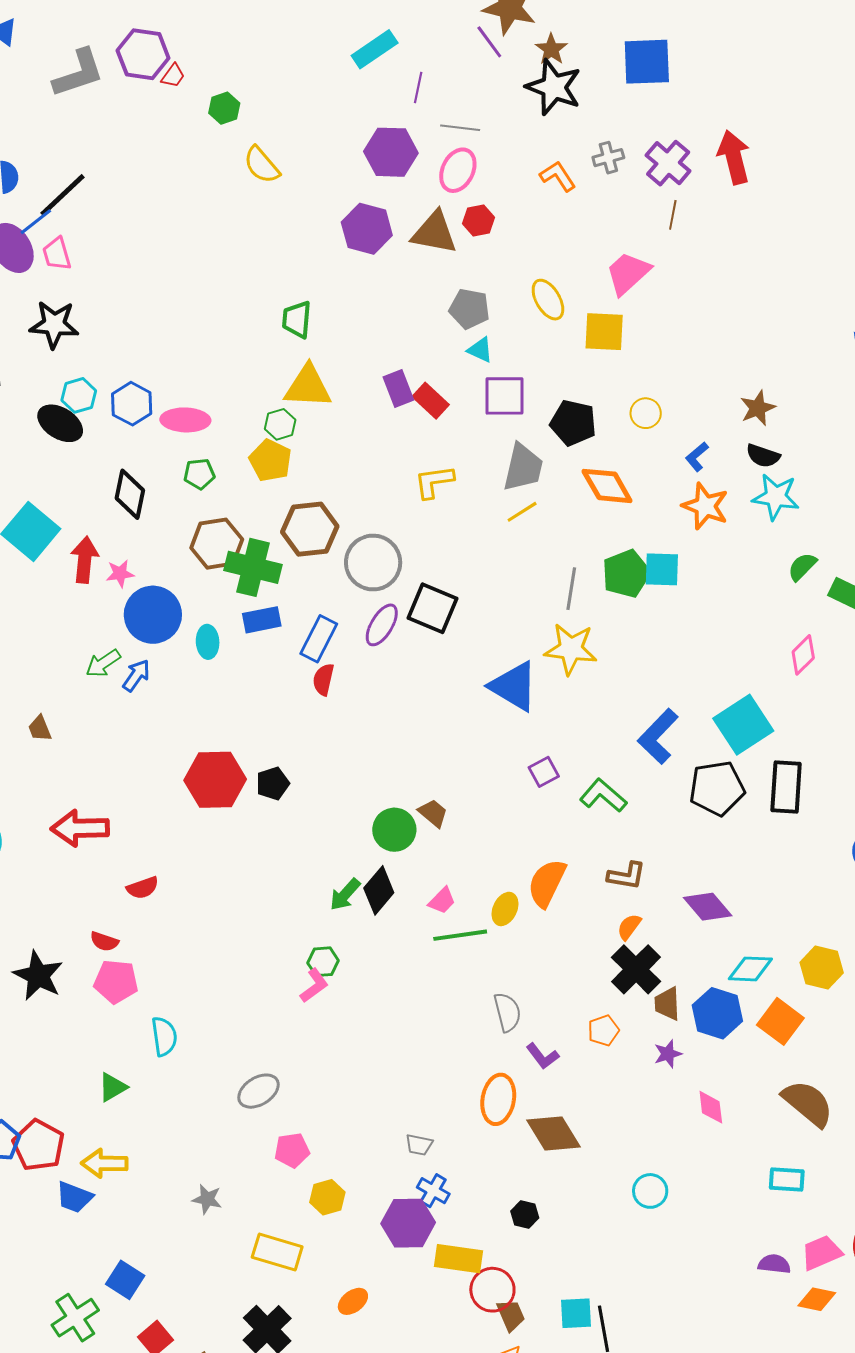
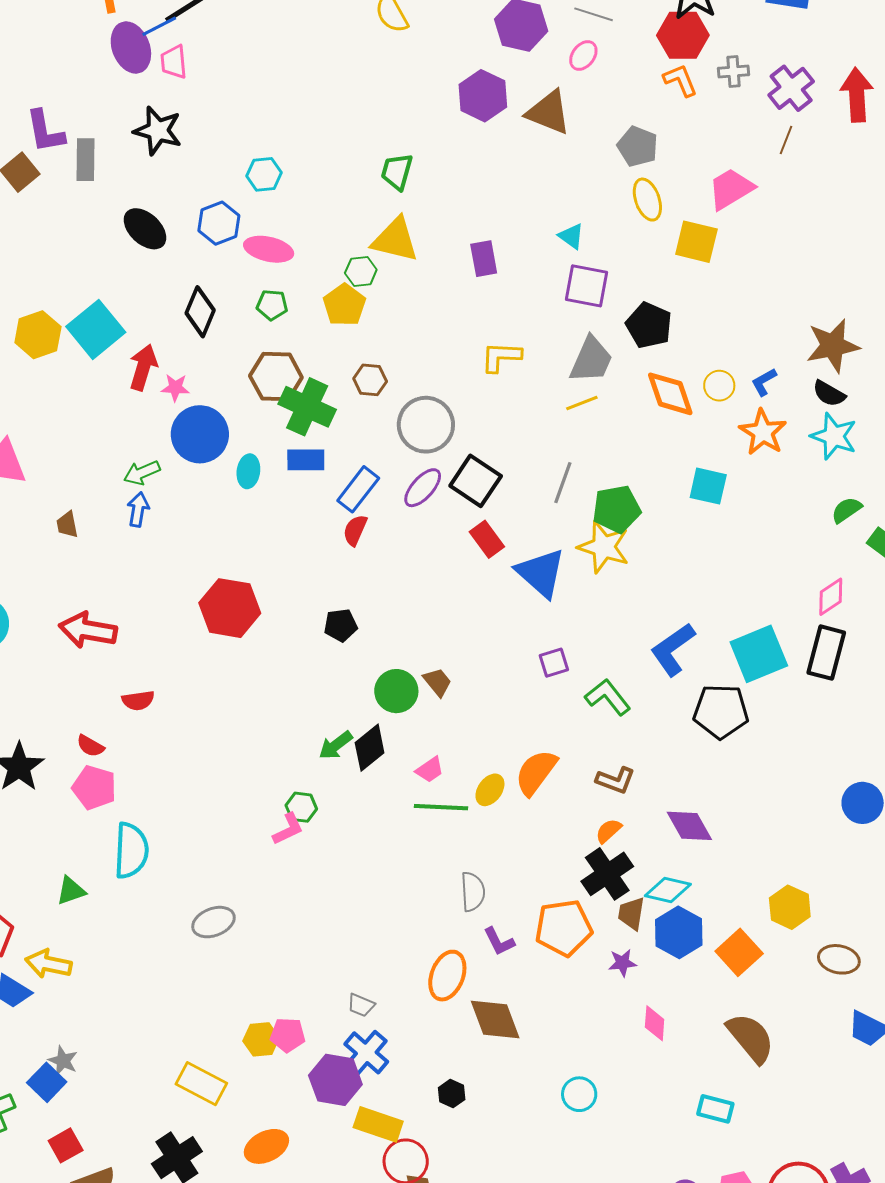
pink ellipse: (458, 170) -> (583, 55), size x0.7
red hexagon: (479, 221) -> (683, 35), moved, size x1.6
gray pentagon: (469, 309) -> (638, 146), moved
cyan hexagon: (79, 395) -> (264, 174), moved
red rectangle: (431, 401) -> (487, 539), moved
brown star: (758, 408) -> (833, 346), size x1.5
yellow circle: (646, 413) -> (719, 386), moved
brown hexagon: (310, 529) -> (370, 380), size x0.6
green pentagon: (626, 574) -> (616, 509), moved
gray line: (571, 589) -> (563, 483), moved
blue arrow: (136, 675) -> (138, 510), moved, turned -36
black pentagon: (273, 784) -> (341, 625), moved
black rectangle: (786, 787) -> (826, 653), moved
cyan diamond: (750, 969) -> (668, 890), moved
orange pentagon: (603, 1031) -> (564, 928), size x1.8
cyan semicircle: (164, 1036) -> (131, 851), size x1.4
pink pentagon: (292, 1150) -> (288, 1035), moved
blue cross: (433, 1191) -> (366, 1053), size x1.4
gray star: (207, 1199) -> (63, 1061), moved
orange ellipse: (353, 1301) -> (266, 1146), size x1.4

